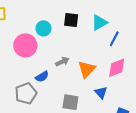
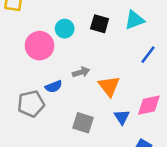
cyan triangle: (99, 23) -> (134, 20), moved
pink diamond: (117, 68) -> (149, 105), moved
orange triangle: (87, 69) -> (109, 86), turned -30

